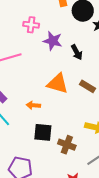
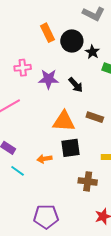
orange arrow: (33, 105) -> (44, 159), moved
black square: (43, 132) -> (70, 148), moved

